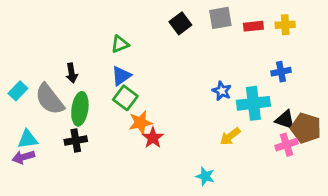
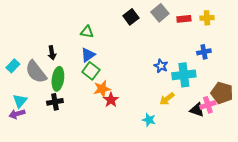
gray square: (220, 18) -> (160, 13), turned -30
green triangle: (120, 44) -> (87, 32), turned 32
black triangle: (285, 120) -> (197, 110), moved
cyan triangle: (28, 139) -> (20, 101), turned -42
cyan star: (205, 176) -> (149, 120), moved

